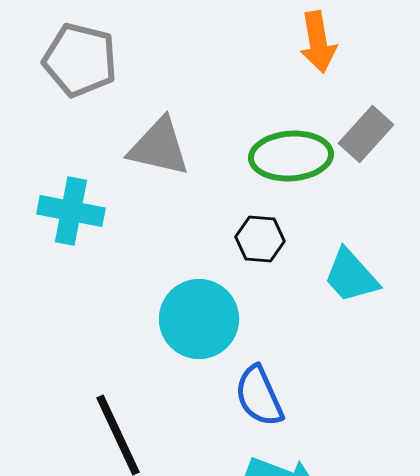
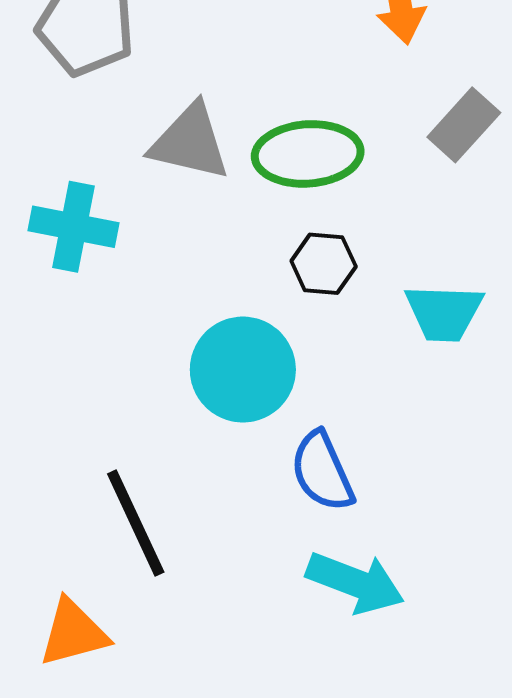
green ellipse: (291, 156) -> (308, 154), moved
cyan trapezoid: (351, 276) -> (444, 313), turned -46

